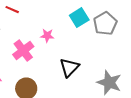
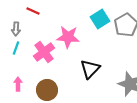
pink star: (47, 36) -> (68, 37), size x1.6

